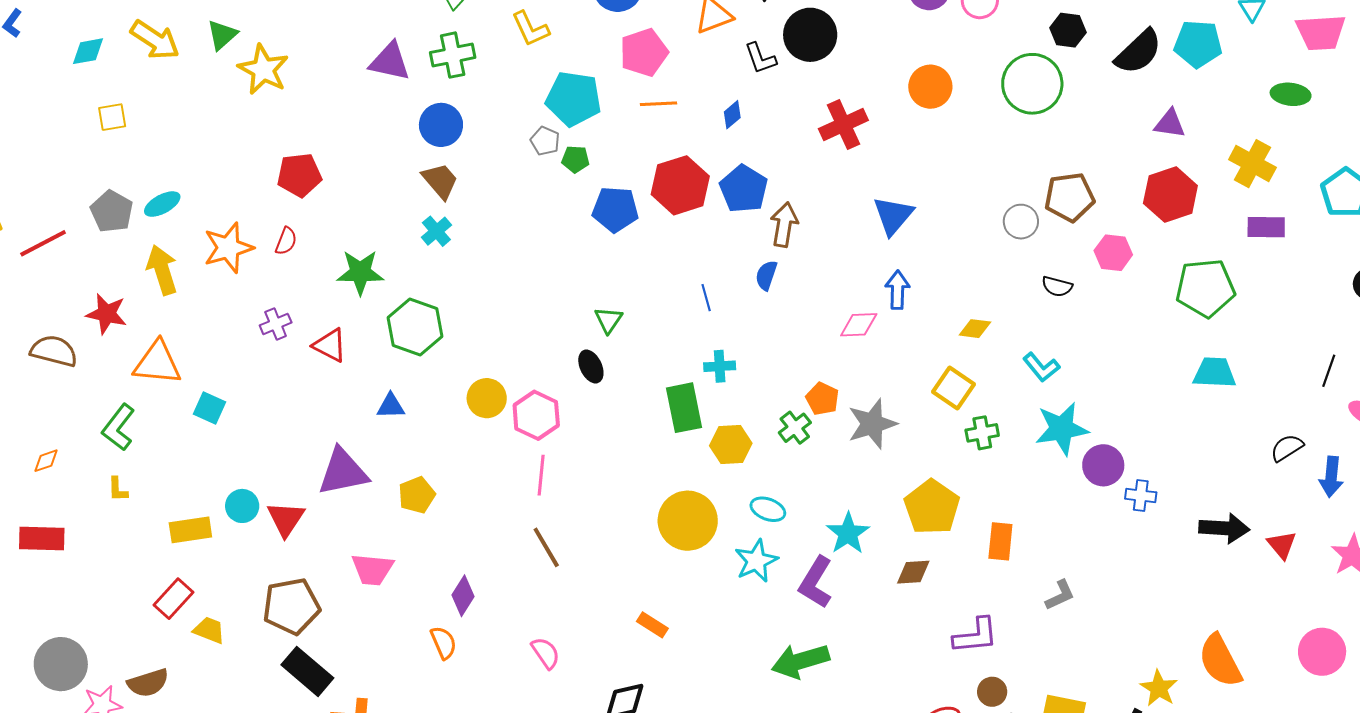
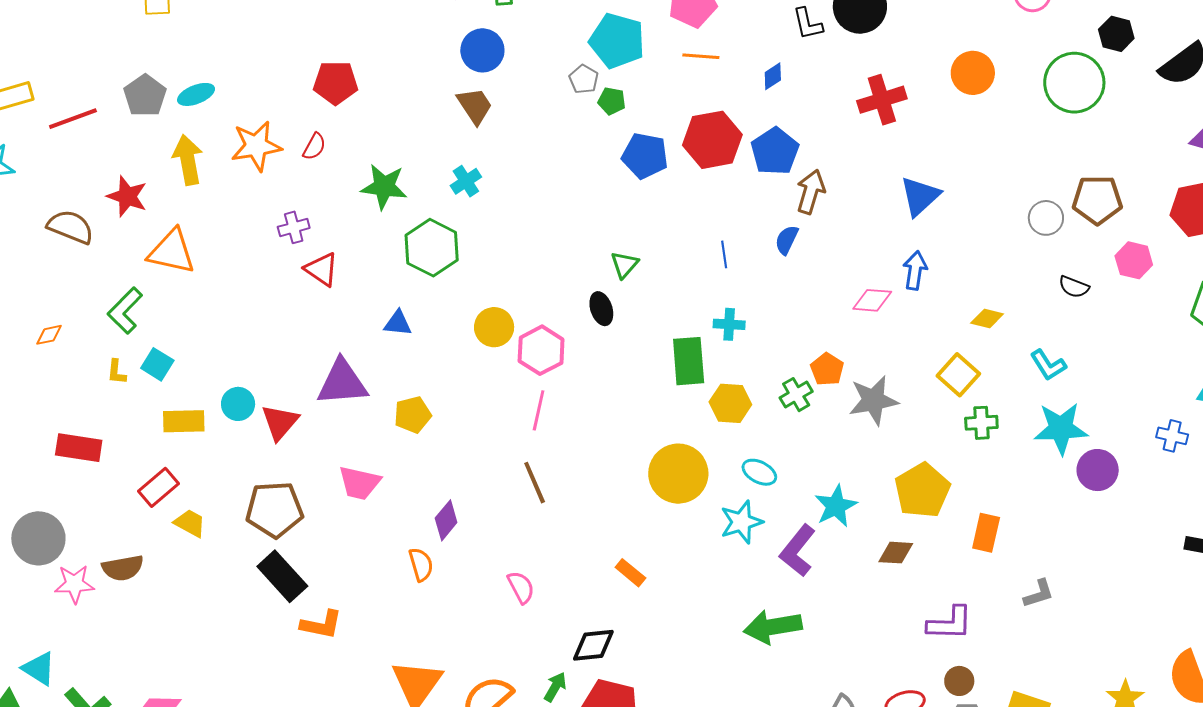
cyan cross: (436, 231) -> (466, 181), moved
red triangle: (330, 345) -> (321, 269), moved
cyan square: (210, 408) -> (157, 364), moved
blue cross: (1141, 496) -> (1172, 436), moved
red rectangle: (42, 538) -> (79, 448), moved

